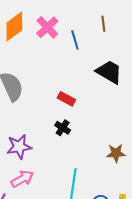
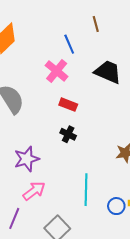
pink cross: (47, 27) -> (57, 71), moved

